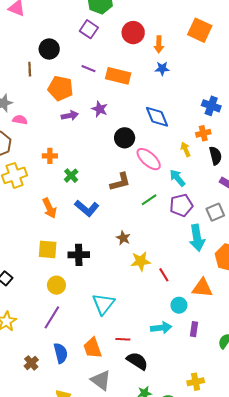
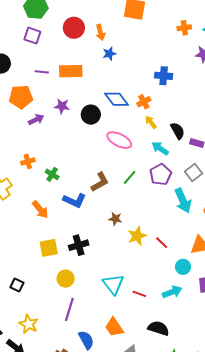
orange cross: (203, 133) -> (144, 102), moved
black circle: (125, 138) -> (91, 115), moved
black semicircle: (215, 156) -> (178, 131), moved
cyan arrow: (177, 178) -> (160, 148), moved
brown L-shape: (120, 182) -> (100, 182), moved
red line: (123, 339) -> (139, 294), moved, turned 32

